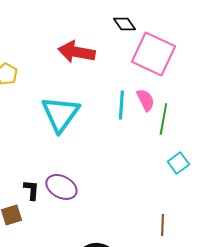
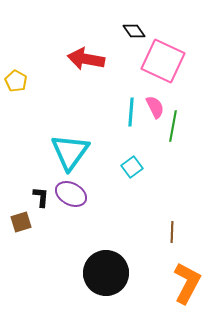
cyan triangle: (60, 114) -> (70, 152), moved
cyan square: (178, 163) -> (132, 167), moved

